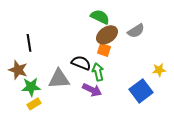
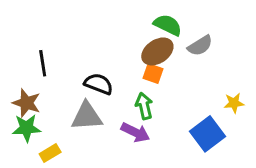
green semicircle: (100, 17) -> (168, 25), moved
black semicircle: (81, 63) -> (99, 84), moved
green star: (31, 87) -> (26, 128), moved

